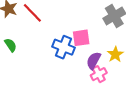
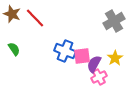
pink square: (81, 38) -> (82, 56), moved

